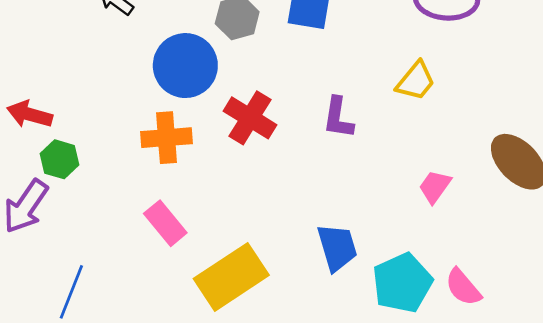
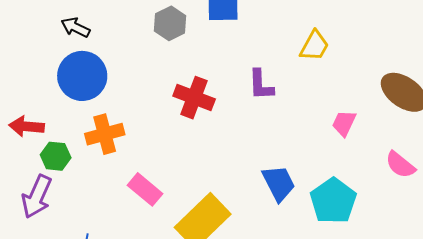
blue circle: (185, 66) -> (82, 76), moved
orange cross: (166, 138) -> (105, 134), moved
pink semicircle: (463, 287) -> (400, 165), moved

